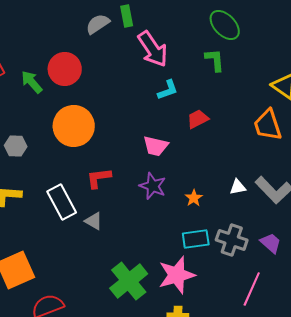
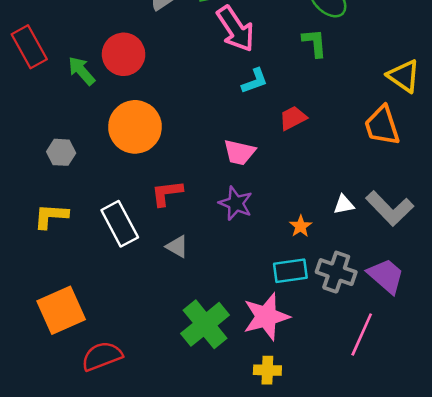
orange star: (194, 198) -> (301, 226), moved
gray triangle: (94, 221) -> (177, 247), moved
purple trapezoid: (271, 243) -> (386, 276), size x1.4

